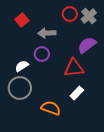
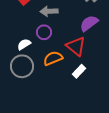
red triangle: (74, 68) -> (76, 46), turned 45
orange semicircle: (51, 108) -> (53, 58), moved, turned -42

